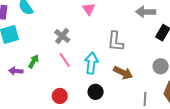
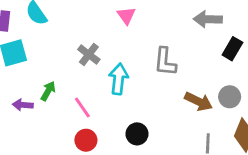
pink line: (65, 60) -> (82, 107), moved
cyan arrow: (91, 63) -> (119, 79), moved
brown arrow: (123, 73) -> (199, 101), moved

